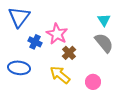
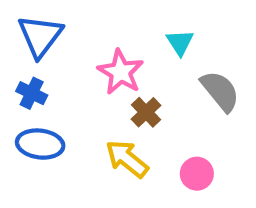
cyan triangle: (104, 20) -> (180, 42), moved
blue cross: (35, 42) -> (32, 93), moved

